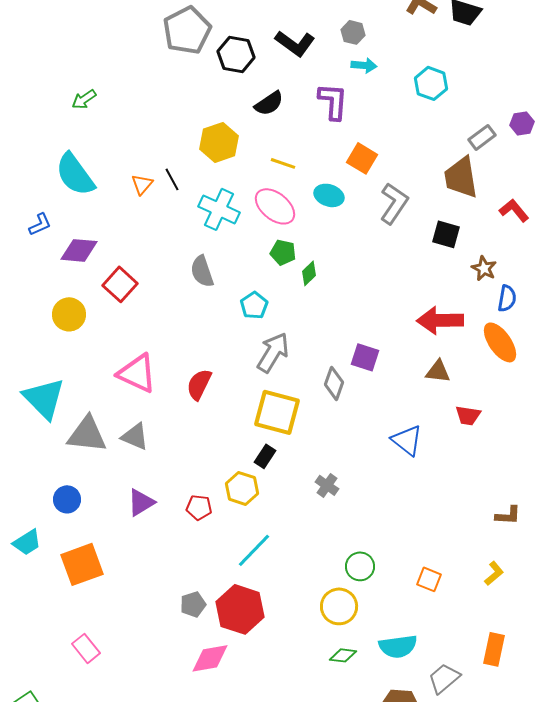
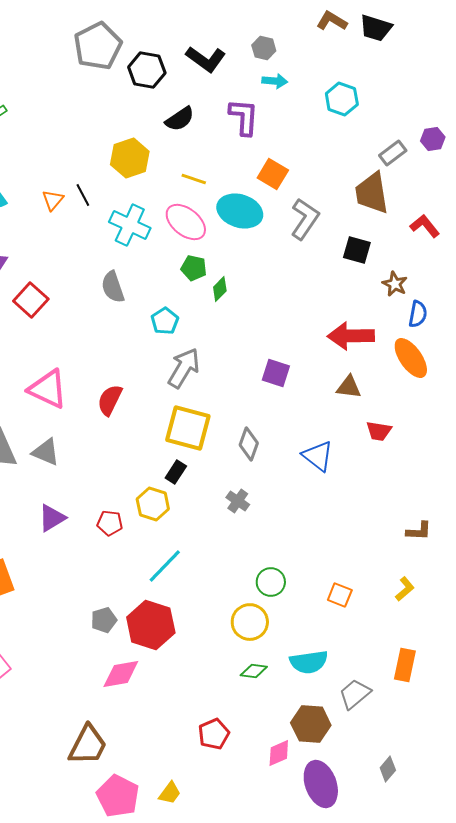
cyan ellipse: (329, 195) -> (240, 211), size x1.5
gray diamond: (334, 383) -> (249, 444), moved

